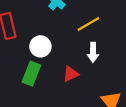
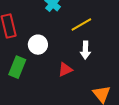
green rectangle: (31, 74) -> (17, 67), moved

